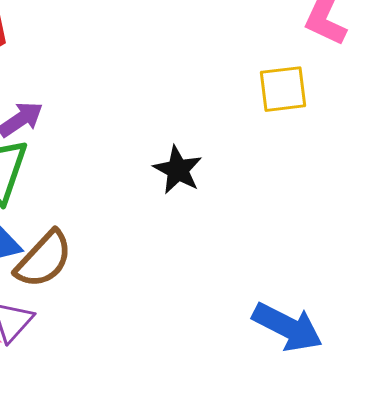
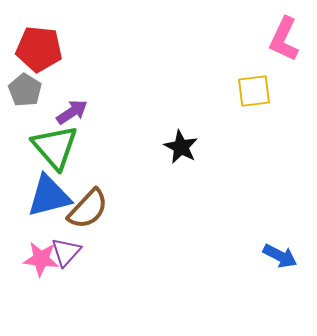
blue arrow: (287, 327) -> (280, 256), moved, size x0.7

